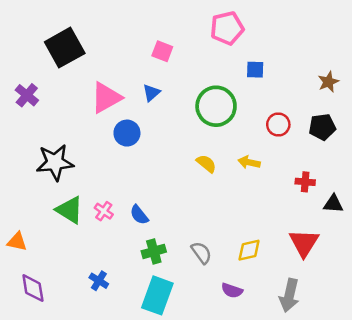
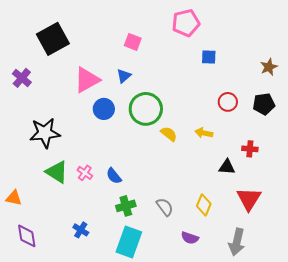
green circle: (216, 106) -> (146, 109), moved
black triangle: (333, 204) -> (227, 167), moved
yellow diamond: (249, 250) -> (204, 205), turned -55

